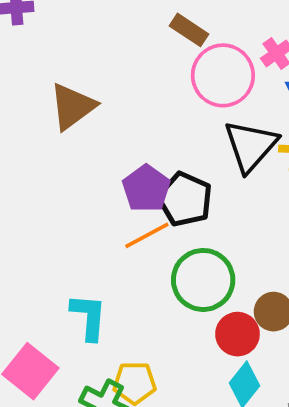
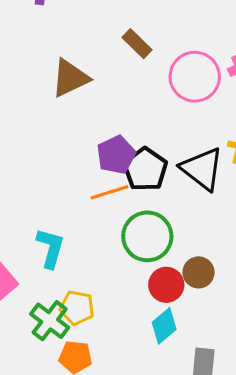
brown rectangle: (189, 30) -> (137, 44), moved
black triangle: (251, 146) -> (202, 169), moved, turned -45

